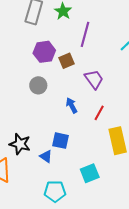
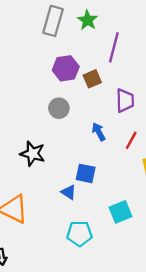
purple trapezoid: (94, 79) -> (125, 101), turned 35
black star: (20, 144) -> (33, 154), moved

